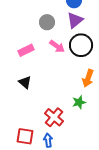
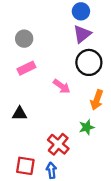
gray circle: (47, 22) -> (24, 39), moved
pink arrow: (57, 46) -> (62, 86), moved
black triangle: (25, 82) -> (20, 114), moved, turned -40

